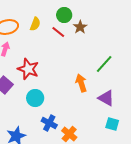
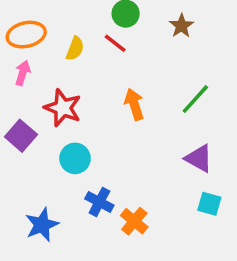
yellow semicircle: (35, 24) -> (75, 49), moved
brown star: (80, 27) -> (181, 26), moved
orange arrow: (81, 83) -> (134, 104), moved

